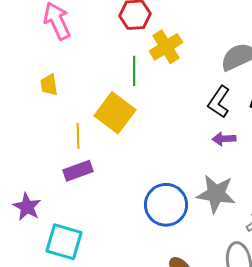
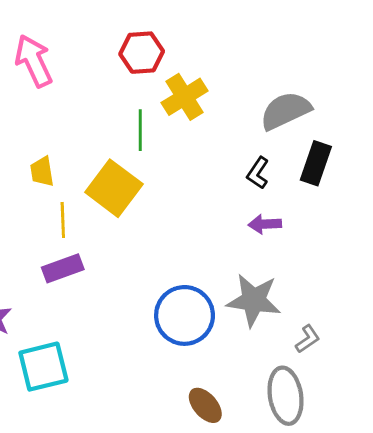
yellow trapezoid: (49, 85) -> (42, 172), moved
black L-shape: (219, 102) -> (258, 173), size x0.7
cyan square: (64, 242) -> (43, 367), turned -30

